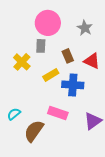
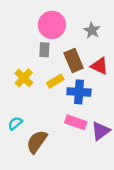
brown rectangle: (68, 56) -> (74, 61), size x1.5
yellow cross: (22, 62) -> (24, 78), moved
pink rectangle: (58, 113) -> (76, 122), moved

